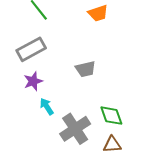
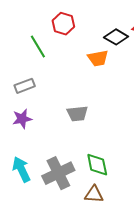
gray rectangle: (31, 49) -> (25, 86), size x0.7
cyan arrow: (47, 106) -> (21, 169), moved, size x1.4

